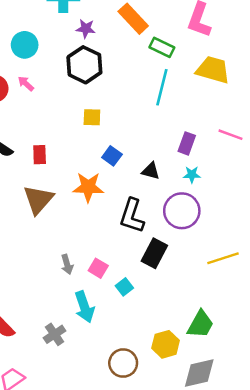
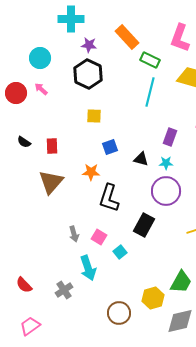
blue square: (112, 156) -> (110, 147), turned 35
cyan star: (192, 175) -> (166, 163), moved
orange star: (88, 187) -> (91, 172), size x0.7
black L-shape: (132, 216) -> (109, 198), moved

